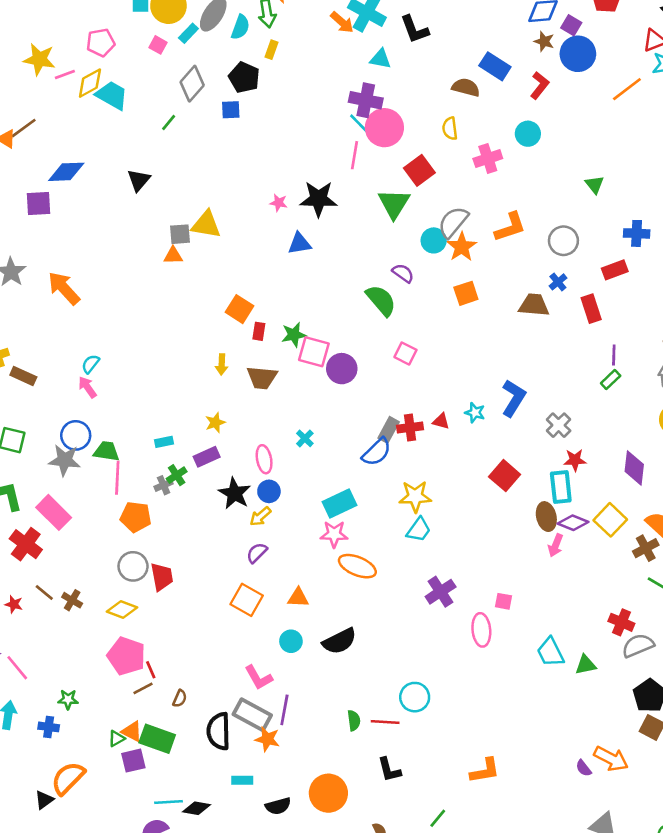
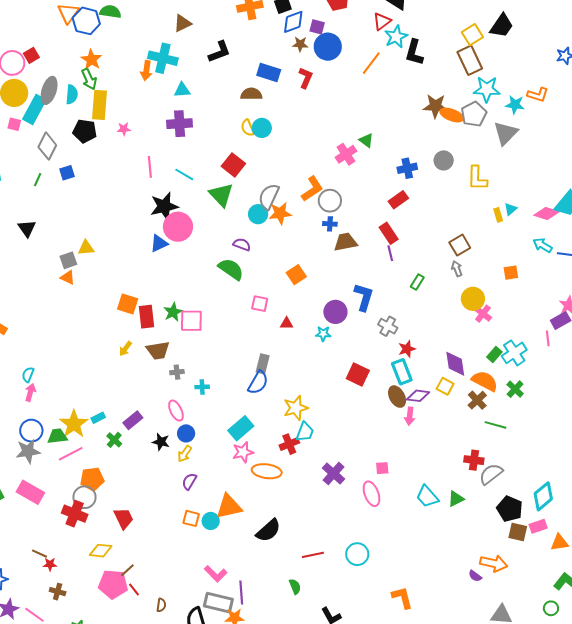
orange arrow: (342, 22) -> (146, 71), turned 72
black L-shape: (415, 29) -> (220, 52), moved, turned -75
cyan rectangle: (188, 33) -> (34, 109), size x1.8
yellow rectangle: (271, 50) -> (99, 105), size x2.0
blue square: (231, 110) -> (67, 173), moved
cyan line: (360, 124) -> (184, 174), moved
pink circle: (384, 128) -> (178, 227), moved
cyan circle: (528, 134) -> (262, 128), moved
pink line: (354, 155) -> (150, 167), moved
pink cross: (488, 159) -> (346, 154), moved
pink star: (279, 203) -> (124, 129), moved
yellow triangle: (206, 225) -> (86, 248), size x0.7
gray circle: (563, 241) -> (330, 201), moved
orange star: (462, 247) -> (280, 213), turned -30
orange triangle: (173, 256) -> (68, 278), turned 42
blue cross: (558, 282) -> (330, 224), moved, turned -32
orange square: (466, 293) -> (296, 275), moved
red rectangle: (259, 331) -> (146, 317), size x1.6
purple line: (614, 355) -> (390, 253), moved
yellow arrow: (222, 364) -> (125, 349), turned 49
purple circle: (342, 369) -> (335, 312), moved
pink arrow: (87, 387) -> (30, 392), turned 66
blue L-shape: (514, 398) -> (364, 297), moved
red triangle: (441, 421) -> (287, 323), moved
yellow star: (215, 423) -> (74, 424), moved, size x1.8
red cross: (410, 428) -> (289, 444), moved
cyan cross: (305, 438) -> (202, 387), turned -32
purple diamond: (634, 468) -> (455, 364), moved
pink line: (117, 478) -> (71, 454), turned 75
gray cross: (164, 485) -> (177, 372), moved, turned 32
black star: (235, 493) -> (161, 442), size x0.7
yellow square: (610, 520) -> (445, 386), size x0.7
red cross: (26, 544) -> (75, 514), moved
gray circle: (133, 566) -> (84, 497), moved
orange triangle: (298, 598) -> (229, 506), size x1.6
brown cross: (72, 600) -> (58, 592), moved
orange square: (247, 600) -> (191, 518), size x0.7
red star: (14, 604) -> (50, 564), moved
cyan circle: (291, 641) -> (211, 521), moved
brown line: (143, 688) -> (127, 570), moved
cyan circle: (415, 697) -> (357, 554), moved
red line: (385, 722) -> (313, 555), moved
orange L-shape: (485, 771) -> (402, 598), turned -80

